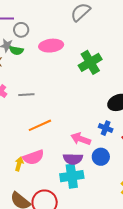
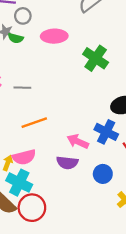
green cross: (90, 62) -> (96, 58), turned -30
blue cross: (106, 128) -> (106, 132), size x1.5
blue circle: (101, 157) -> (103, 174), moved
cyan cross: (72, 176) -> (19, 183), moved, turned 30

